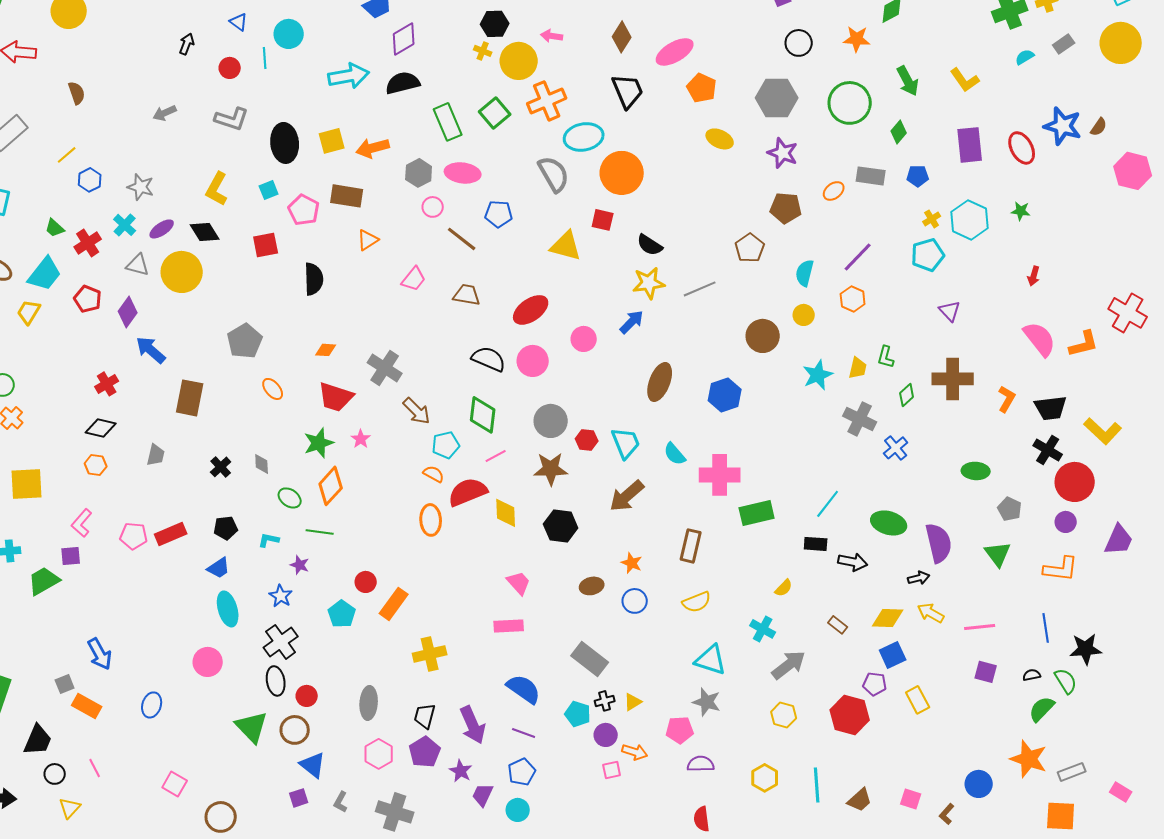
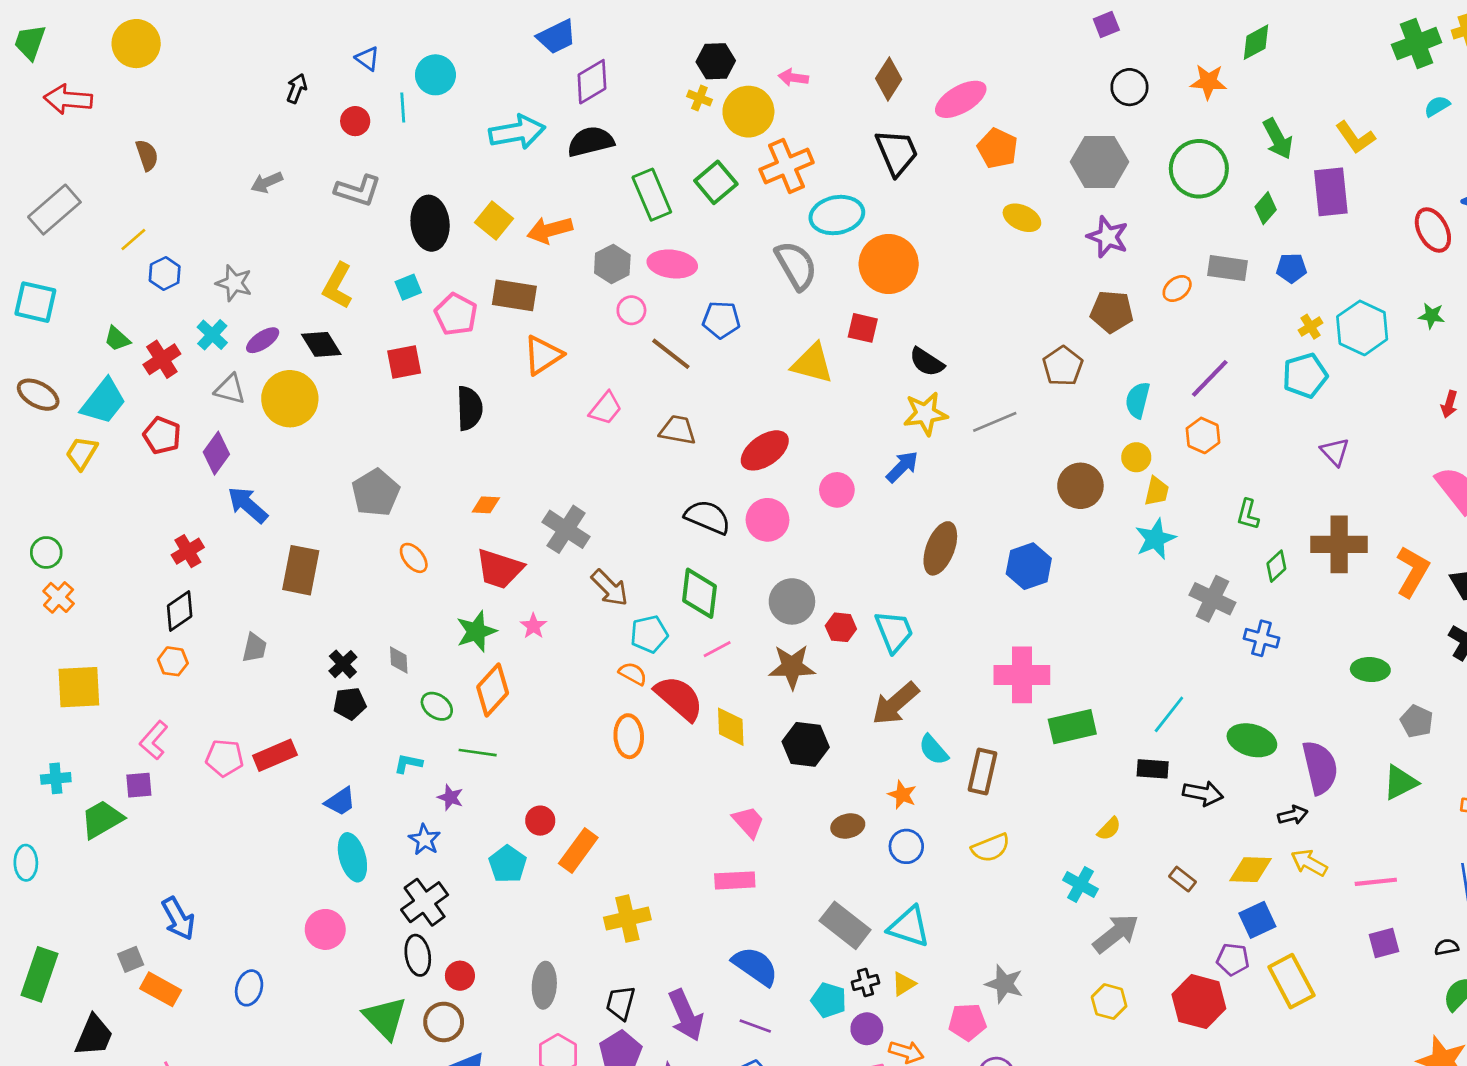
yellow square: (332, 141) -> (494, 220), turned -36
purple rectangle: (970, 145) -> (1331, 192), moved
orange triangle: (368, 240) -> (543, 355), size x1.4
yellow trapezoid: (858, 368) -> (1157, 491), moved
orange L-shape: (1007, 399) -> (1413, 572), size x1.4
black diamond: (101, 428) -> (180, 611), turned -48
blue cross: (896, 448) -> (1261, 638), turned -35
cyan semicircle: (675, 454) -> (934, 750), moved
red semicircle: (468, 492) -> (679, 698), turned 63
black pentagon: (226, 528) -> (350, 704), moved
green triangle: (998, 554) -> (1400, 782), turned 40
cyan triangle: (711, 660) -> (909, 927), moved
purple square: (986, 672) -> (1384, 943), turned -30
yellow rectangle: (918, 700) -> (1291, 981), size x1.4

